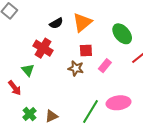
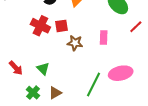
red square: (86, 51) -> (62, 26), moved
pink rectangle: (105, 66) -> (104, 37), turned -32
green triangle: (28, 70) -> (43, 69), moved

